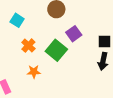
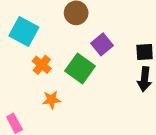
cyan square: (17, 20) -> (24, 32), size x1.5

